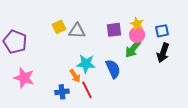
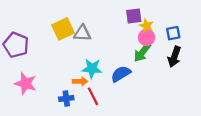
yellow square: (59, 27) -> (63, 29), size x1.5
purple square: (114, 30) -> (134, 16), moved
blue semicircle: (113, 69) -> (121, 74), turned -96
orange arrow: (75, 76) -> (80, 81), turned -56

